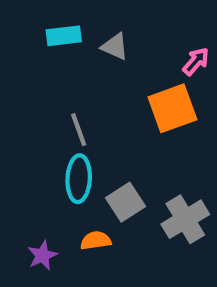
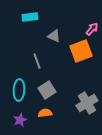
gray triangle: (115, 46) -> (54, 36), moved
cyan ellipse: (79, 179) -> (19, 90), moved
gray square: (126, 202) -> (47, 90), moved

